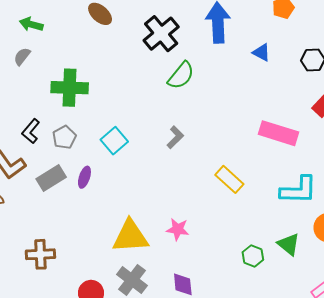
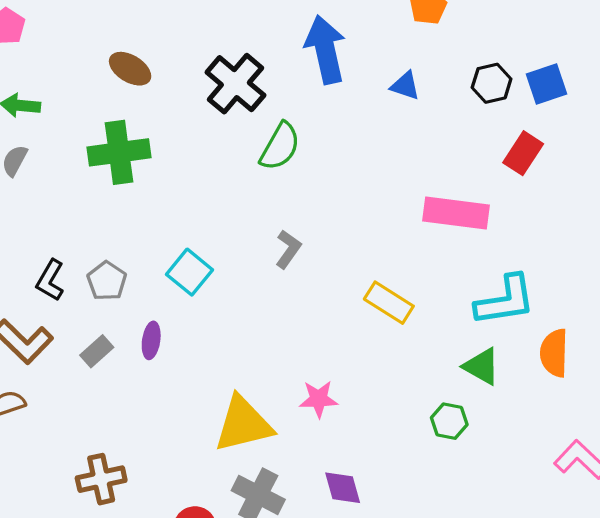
green cross: (70, 88) -> (119, 152), moved
gray rectangle: (51, 178) -> (97, 351), size x0.7
green triangle: (289, 244) -> (482, 366), moved

